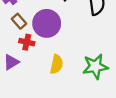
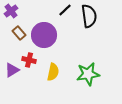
red cross: (27, 42) -> (29, 60), moved

